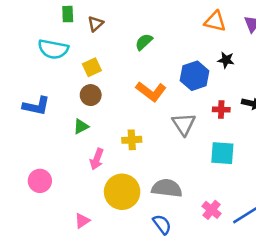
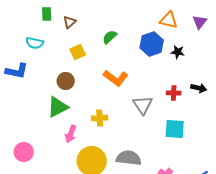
cyan semicircle: (53, 49) -> (35, 43), size x0.7
yellow square: (92, 67) -> (78, 52), moved
blue hexagon: (195, 76) -> (152, 44), moved
blue L-shape: (36, 106) -> (17, 71), moved
green triangle: (81, 126) -> (58, 107), size x1.6

